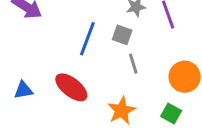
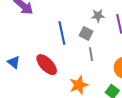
blue line: (87, 39) -> (62, 33), turned -40
blue triangle: (23, 90) -> (14, 62), turned 40

